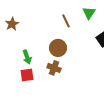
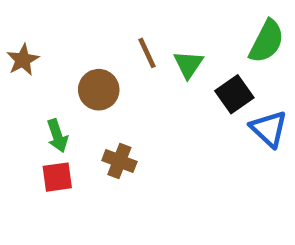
green triangle: (89, 13) -> (188, 64), moved
brown circle: (58, 48) -> (99, 90), moved

